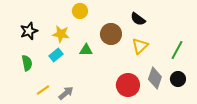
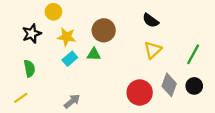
yellow circle: (80, 11) -> (53, 12), moved
brown circle: (111, 34) -> (104, 30), moved
cyan rectangle: (56, 55) -> (70, 59), moved
yellow line: (43, 90) -> (21, 98), moved

